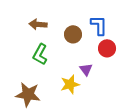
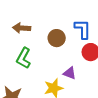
purple triangle: (86, 69) -> (70, 73), turned -32

